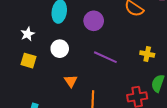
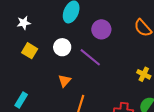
white star: (28, 34) -> (24, 23), moved
purple line: (105, 57) -> (90, 57), moved

